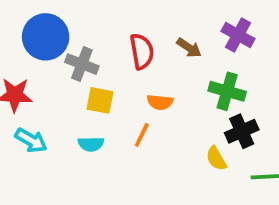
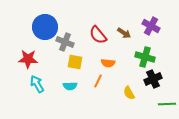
red semicircle: (142, 51) -> (98, 35), turned 150
cyan arrow: (31, 140) -> (37, 84), turned -150
yellow semicircle: (216, 158) -> (129, 93), moved

